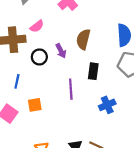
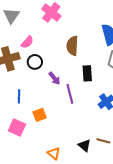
purple arrow: (61, 51) -> (54, 78), moved
black circle: (39, 57) -> (35, 62), moved

